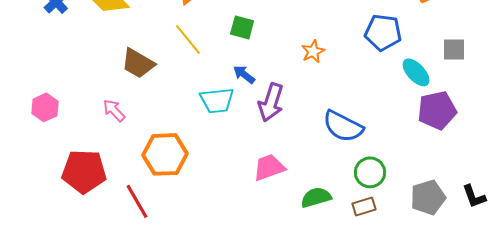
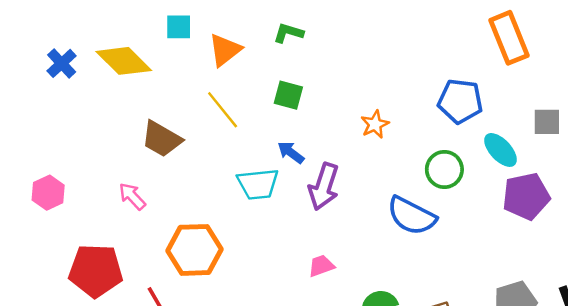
pink trapezoid: (269, 167) -> (321, 266), size x0.7
green circle: (370, 172) -> (444, 169), moved

